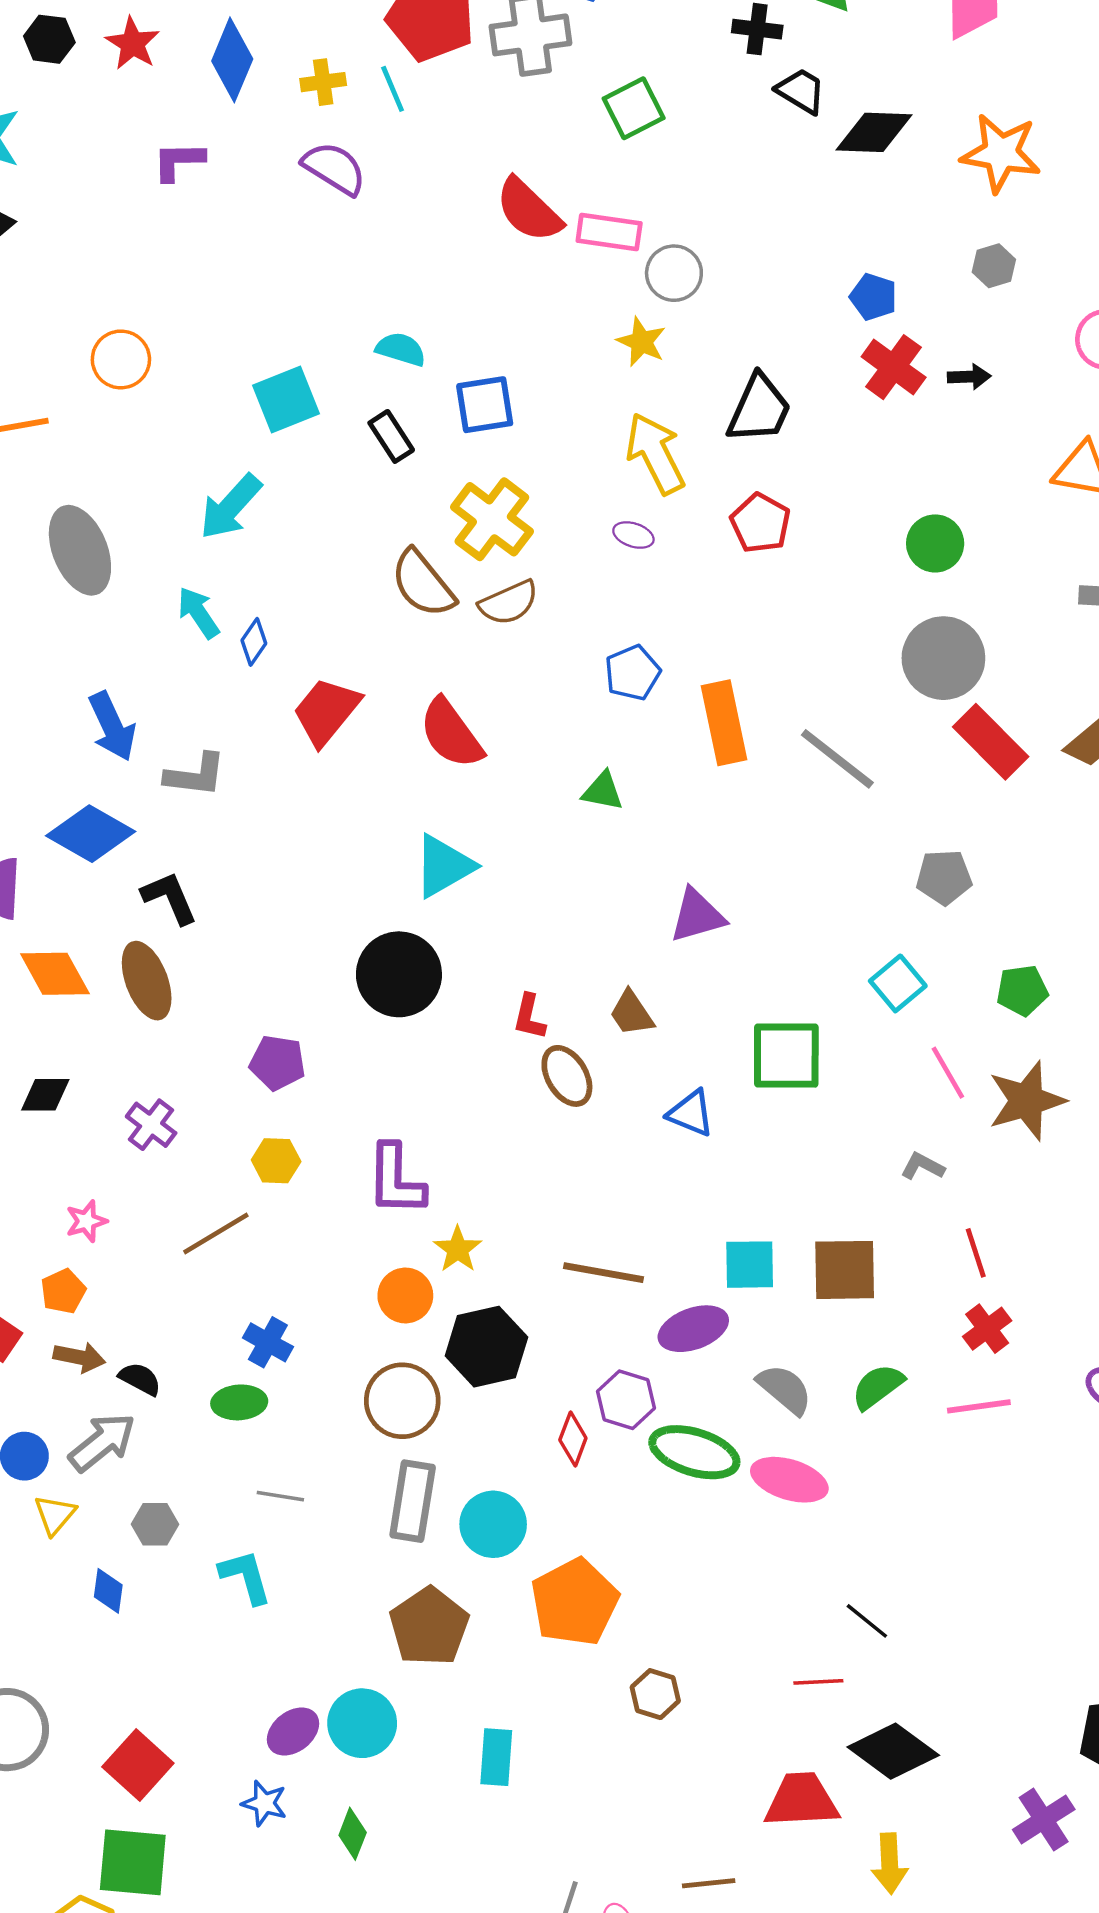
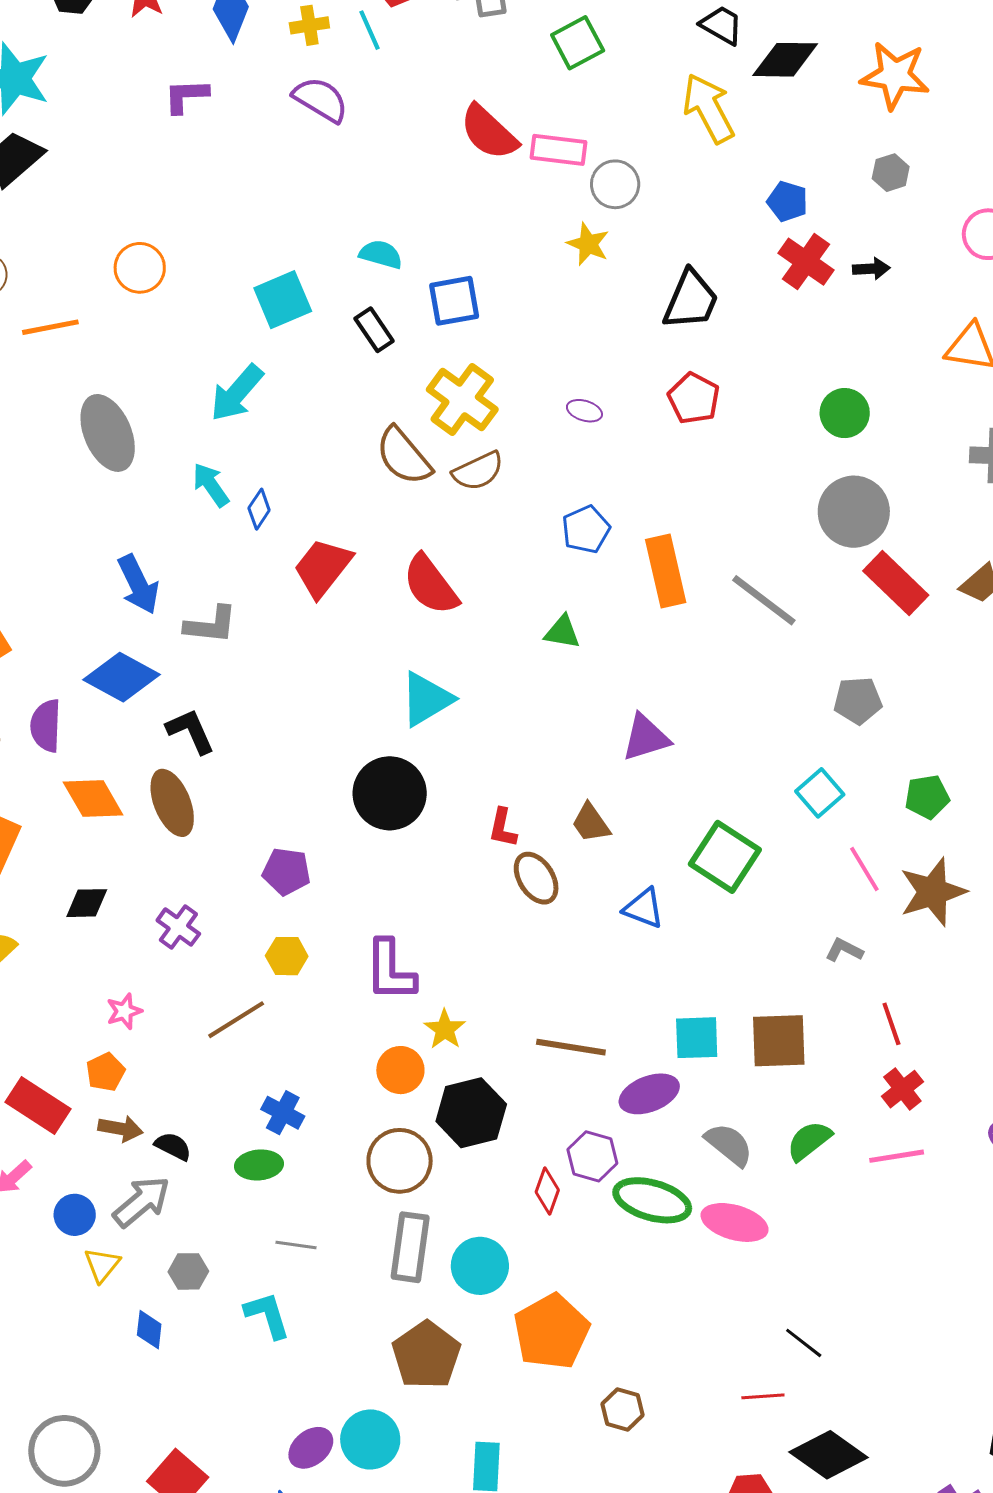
yellow arrow: (655, 453) -> (709, 108), moved
green square: (786, 1056) -> (725, 857), turned 34

